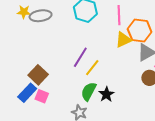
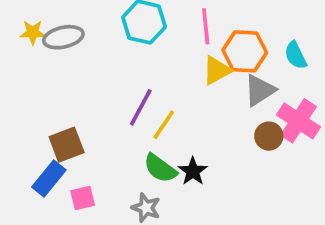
brown square: (38, 75) -> (67, 145), turned 30
green semicircle: (89, 91) -> (160, 168), turned -78
pink square: (42, 96) -> (83, 198), moved, turned -32

